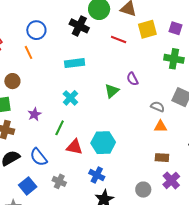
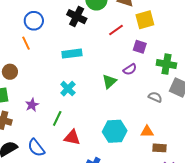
purple square: (176, 28) -> (140, 47), moved
red line: (119, 39) -> (116, 30), turned -56
green cross: (174, 59) -> (166, 64), moved
purple semicircle: (132, 79) -> (130, 69), turned -96
orange triangle: (160, 126) -> (147, 132), moved
cyan hexagon: (103, 143) -> (115, 131), moved

